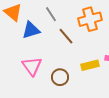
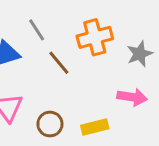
yellow rectangle: (90, 65) -> (95, 127), moved

